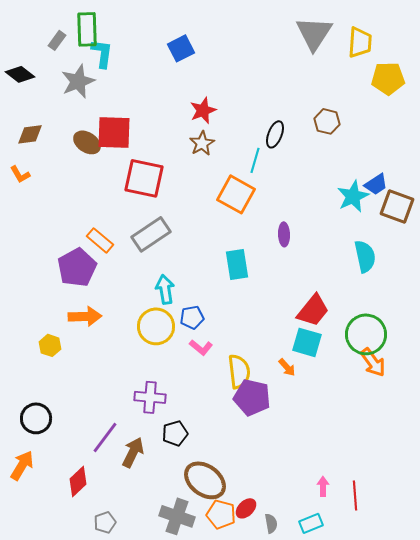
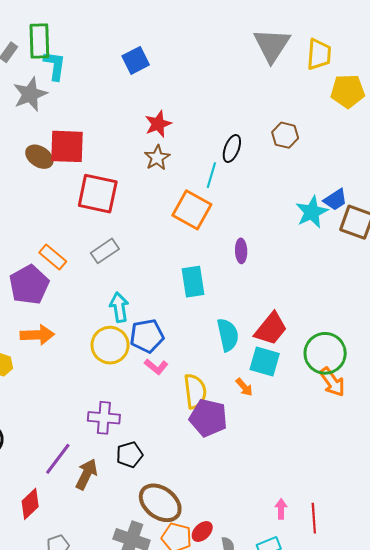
gray rectangle: (151, 234) -> (105, 251), size x0.7
cyan semicircle: (365, 256) -> (228, 335), moved
blue pentagon: (192, 317) -> (147, 336), size x1.4

